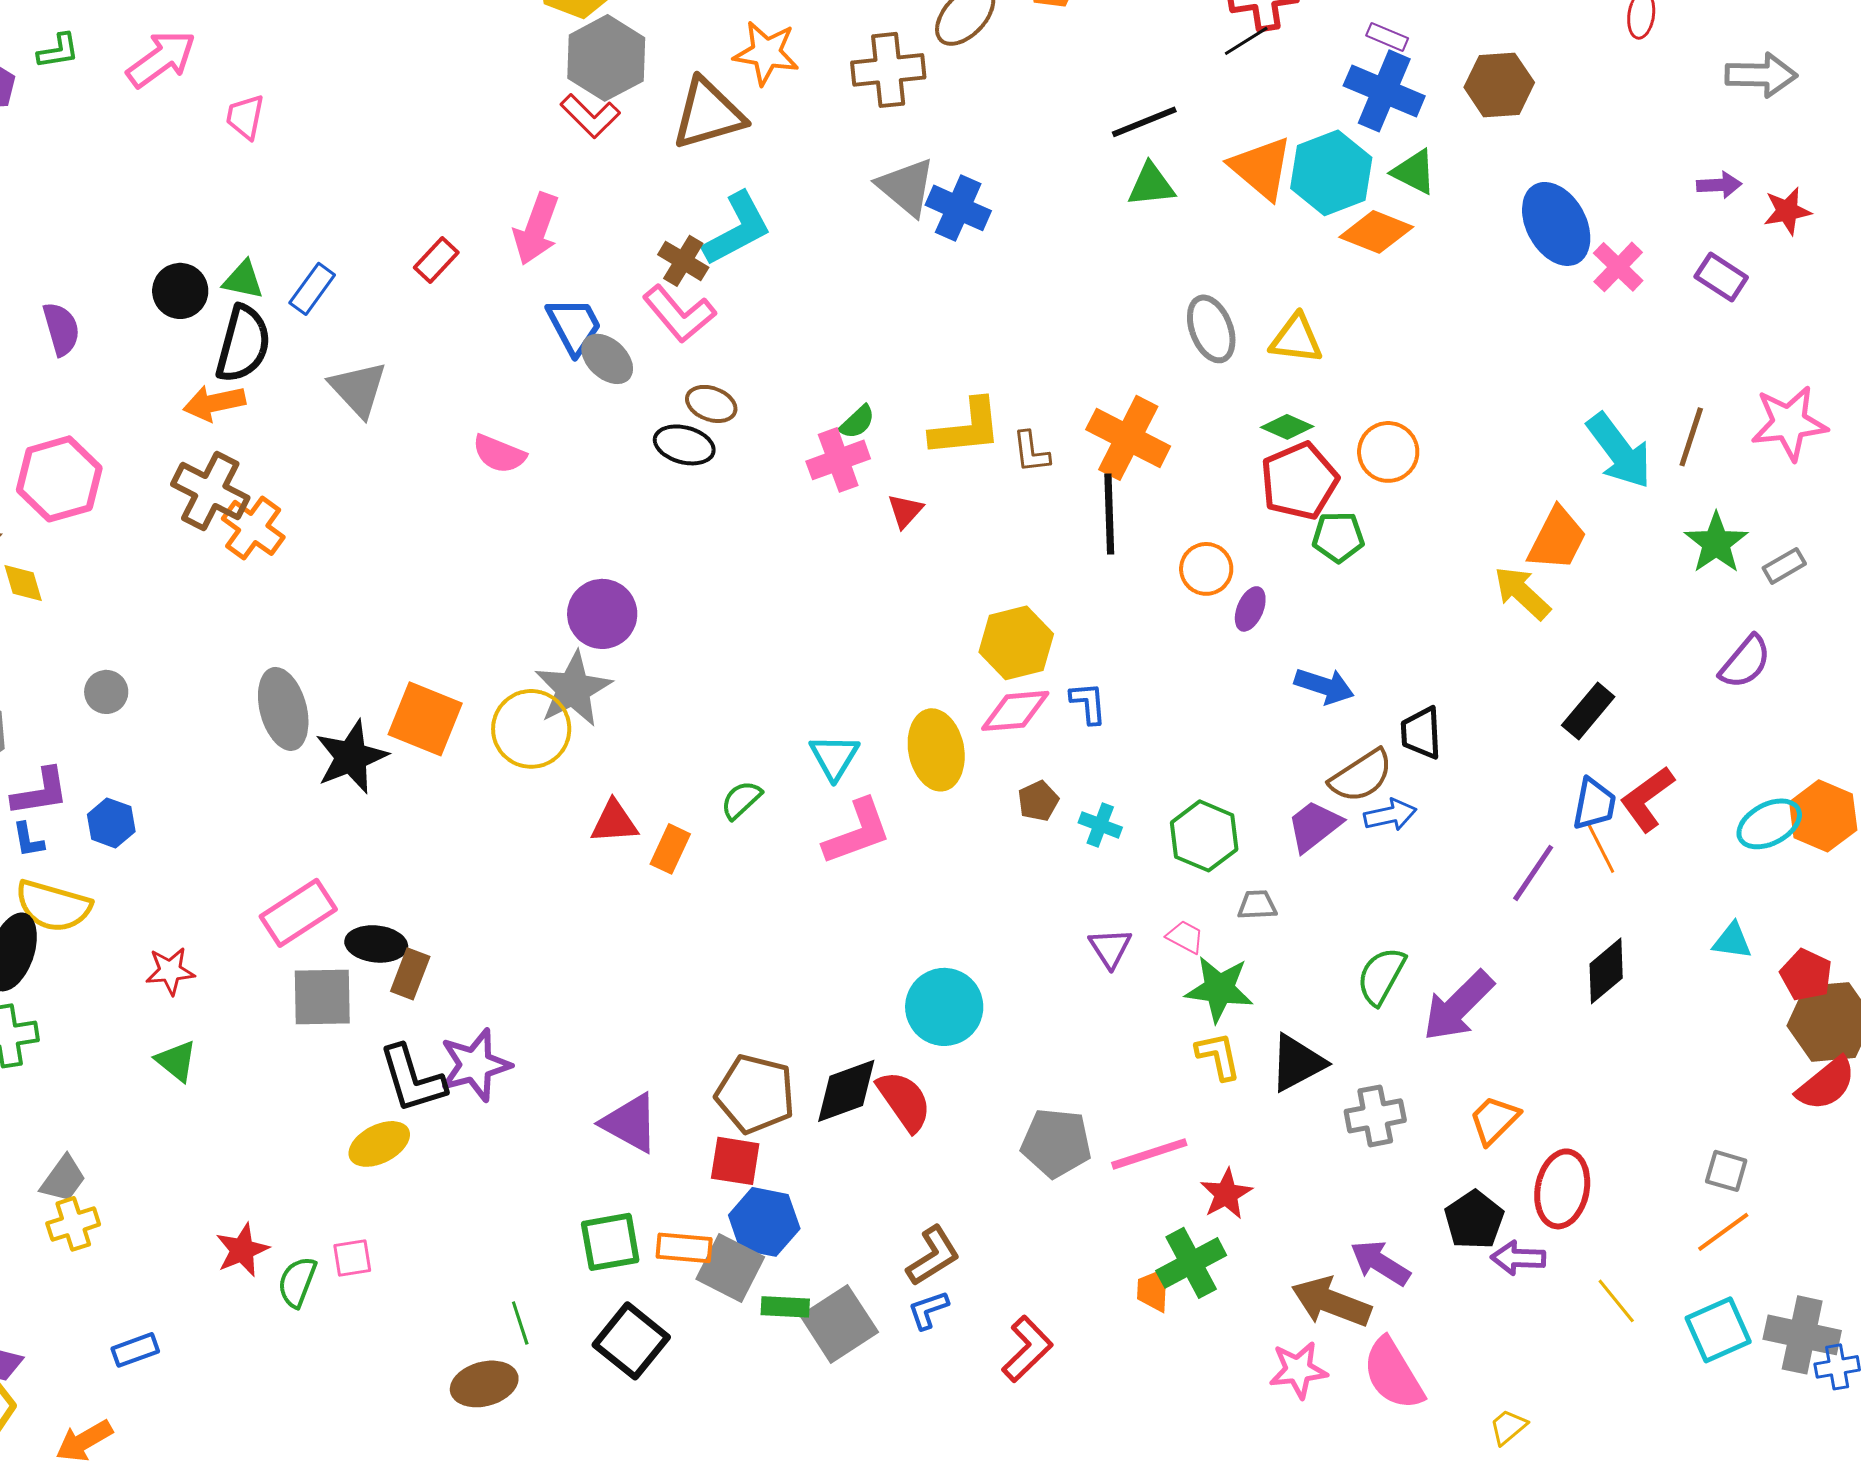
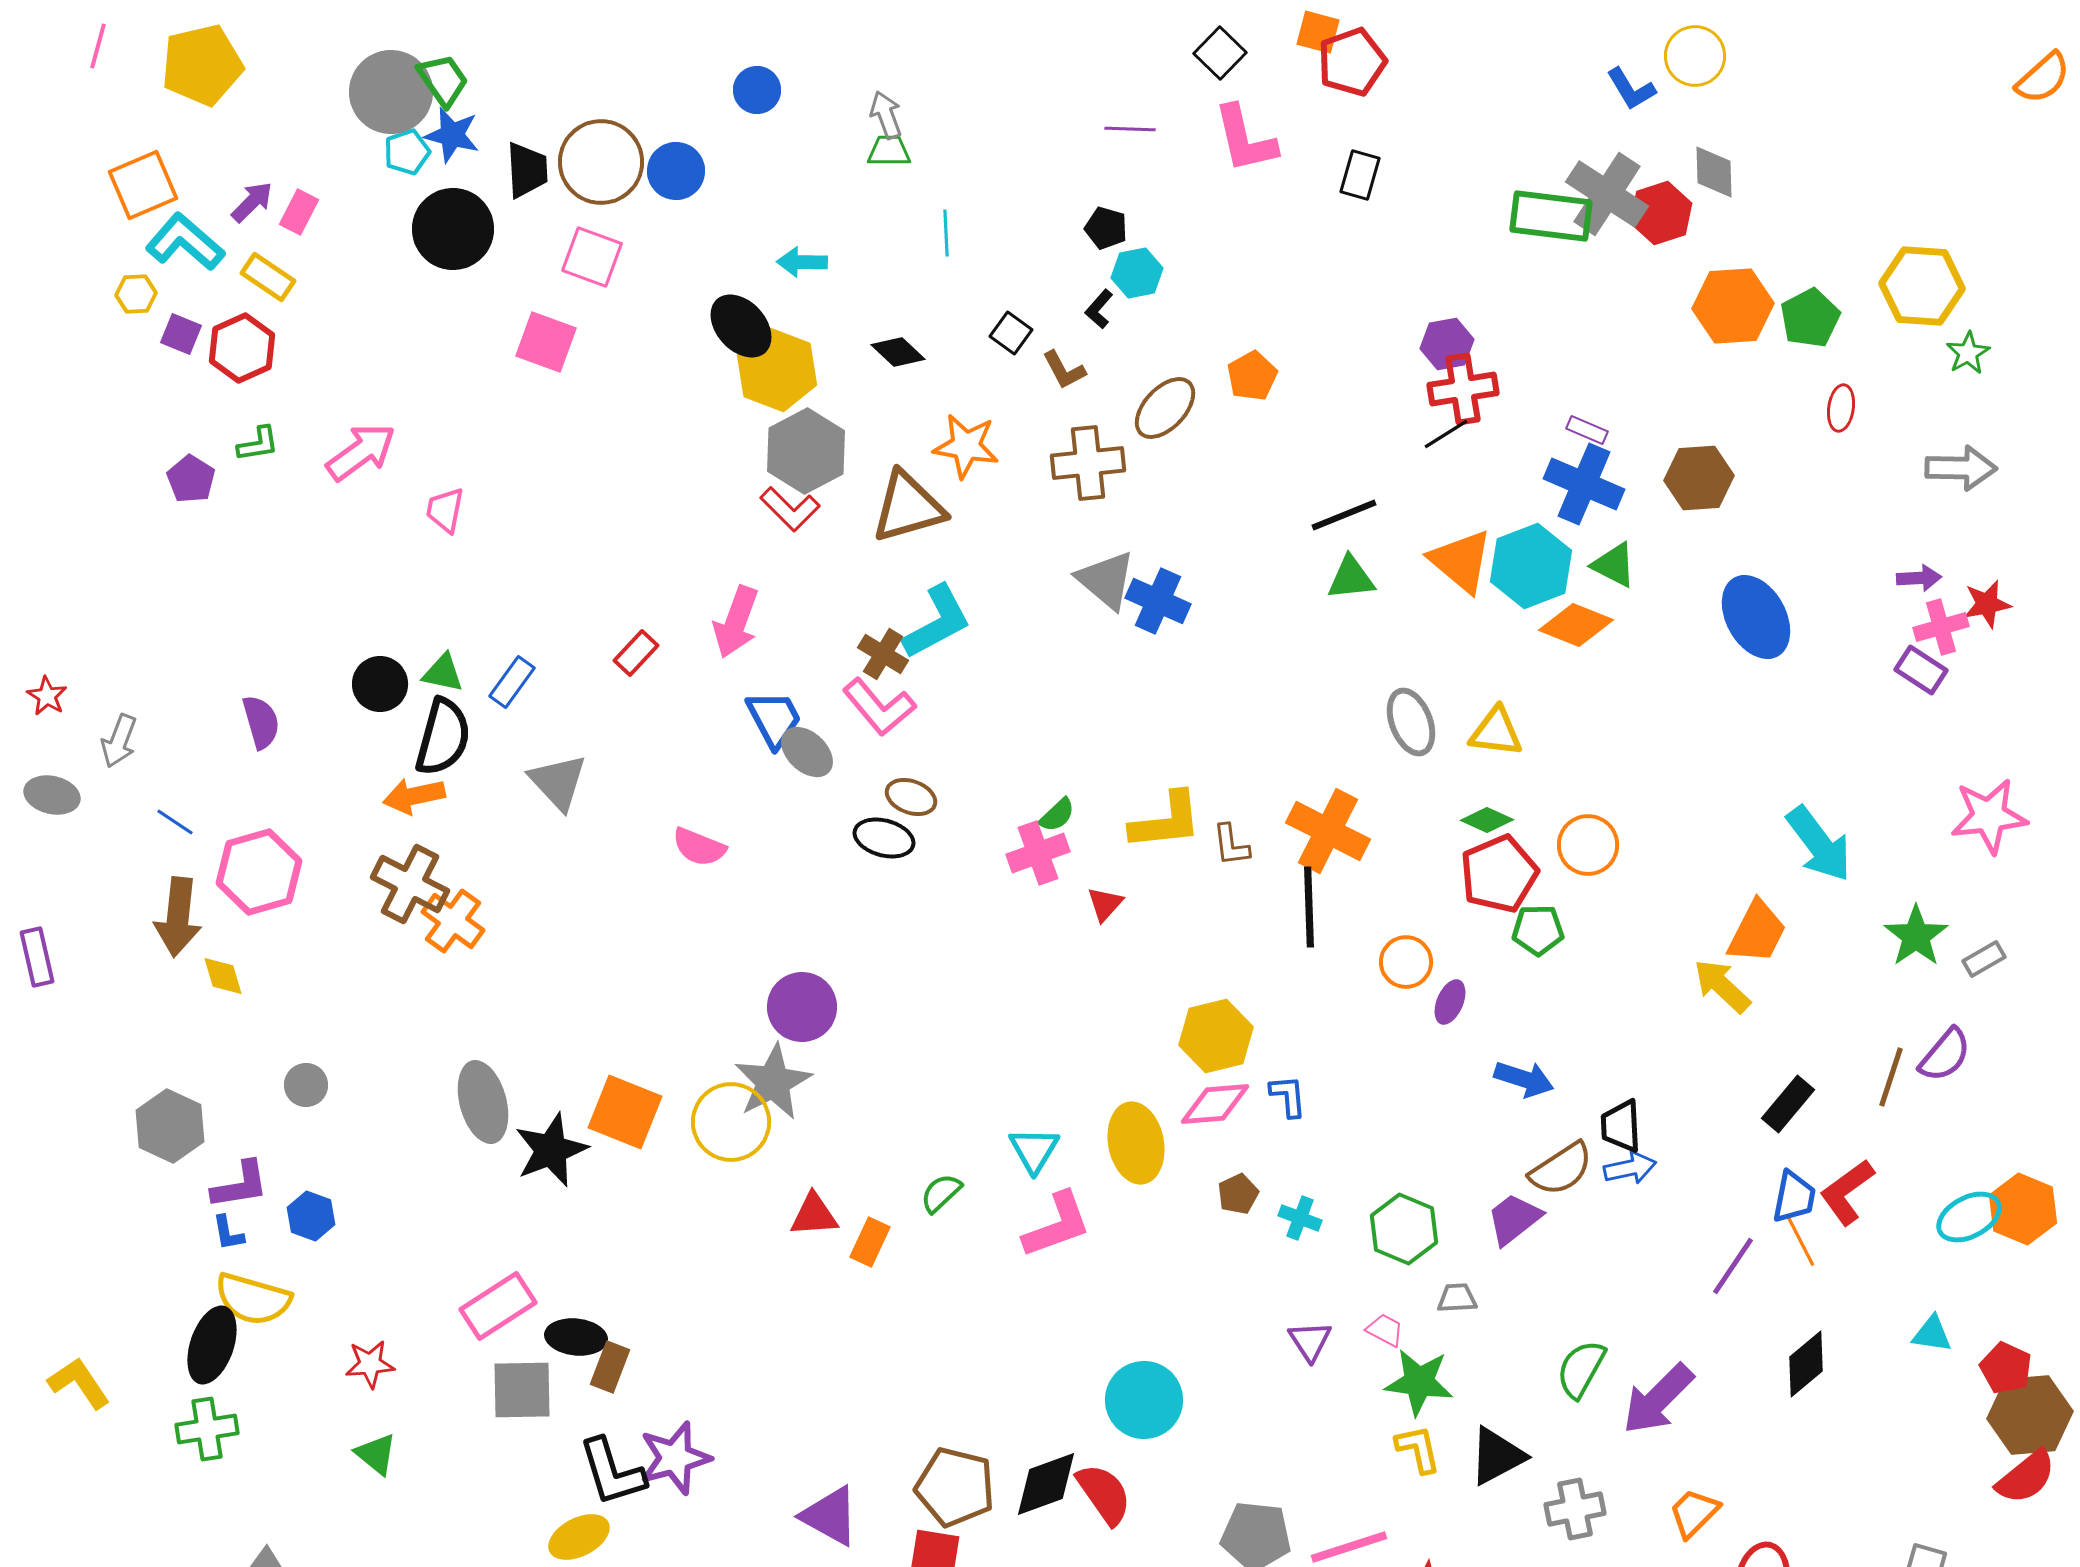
pink cross: (1618, 267) -> (1941, 627), moved, turned 30
brown line: (1691, 437) -> (1891, 1077), moved
blue arrow: (1390, 815) -> (1630, 1168), moved

